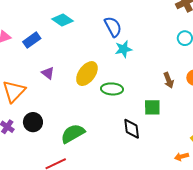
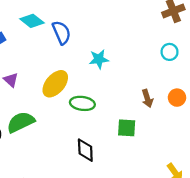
blue semicircle: (113, 27) -> (61, 33), moved
black diamond: (132, 129) -> (85, 150), moved
green semicircle: (73, 134) -> (21, 122), moved

